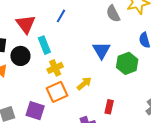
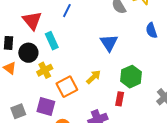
green hexagon: (127, 63) -> (131, 77), moved
yellow cross: (55, 68) -> (45, 70), moved

